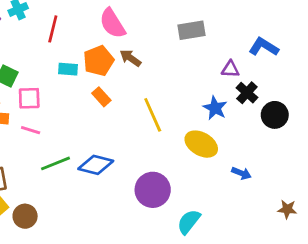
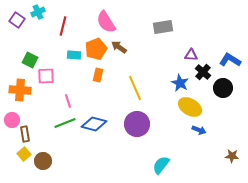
blue L-shape: (264, 47) -> (230, 60), moved
orange rectangle: (101, 97) -> (98, 75), turned 56
pink line: (31, 130) -> (68, 101), moved, turned 56
yellow ellipse: (201, 144) -> (190, 107), moved
purple circle: (153, 190) -> (137, 124), moved

